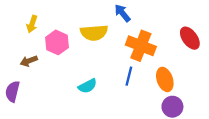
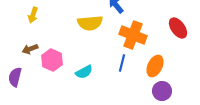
pink hexagon: (57, 42) -> (52, 60), moved
orange ellipse: (165, 79) -> (155, 66), turned 45

